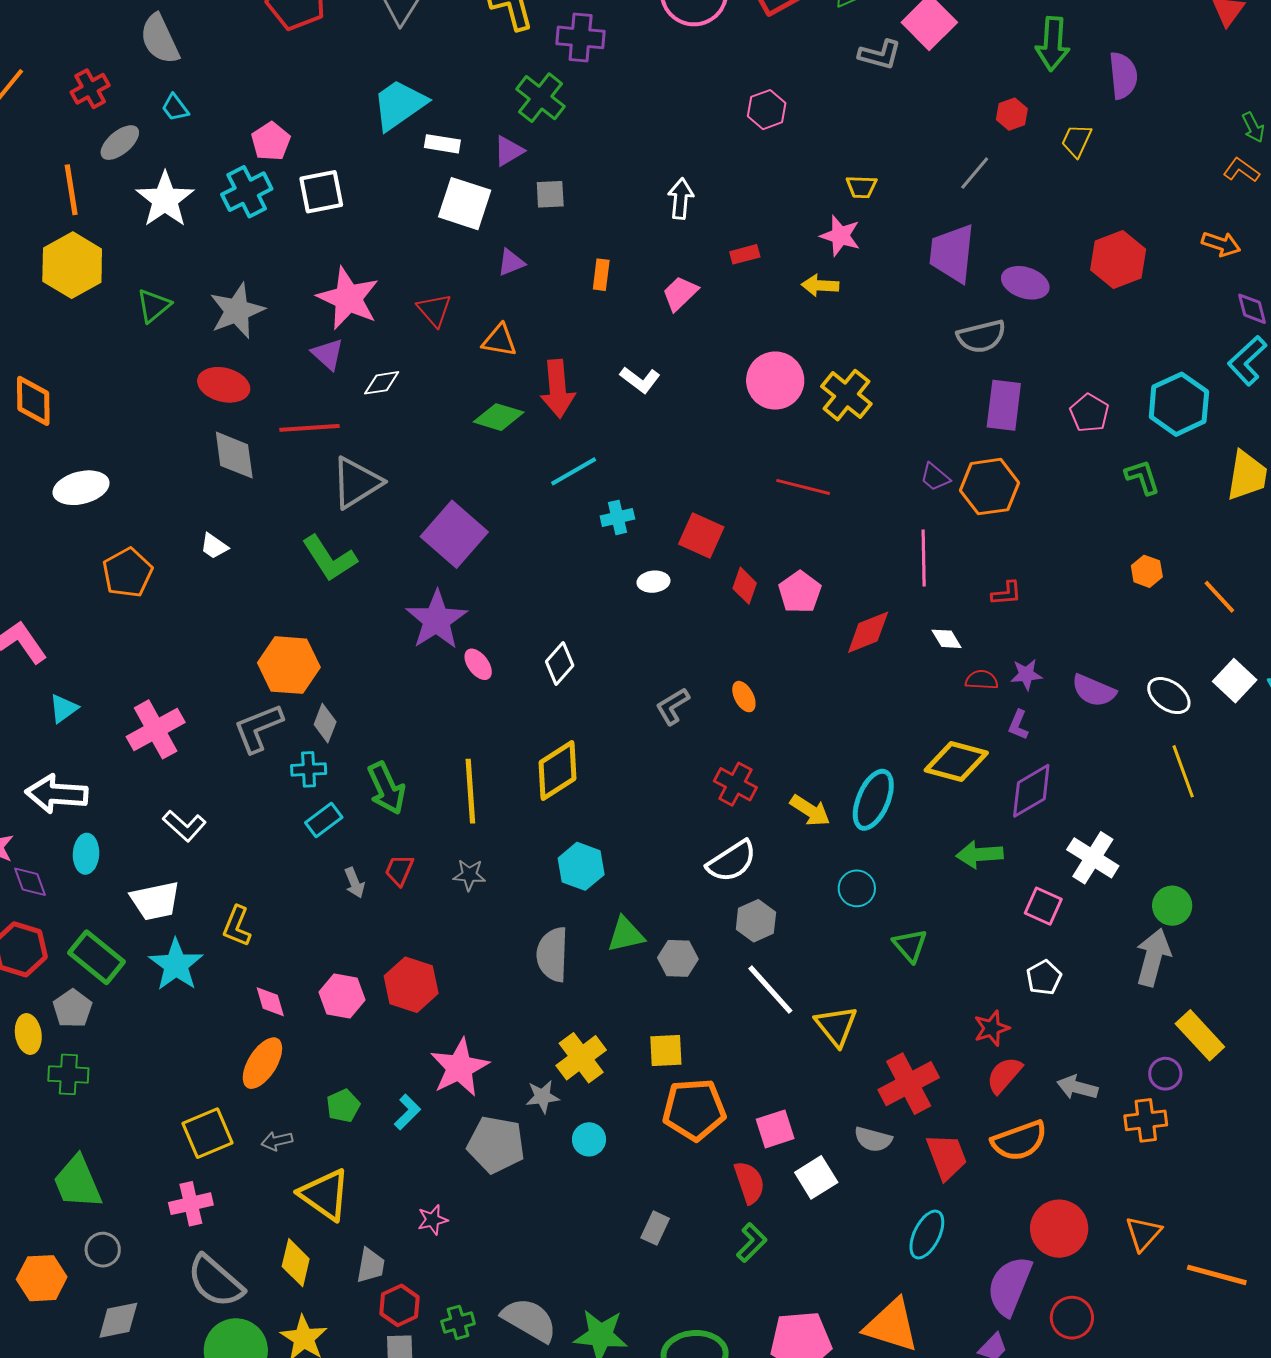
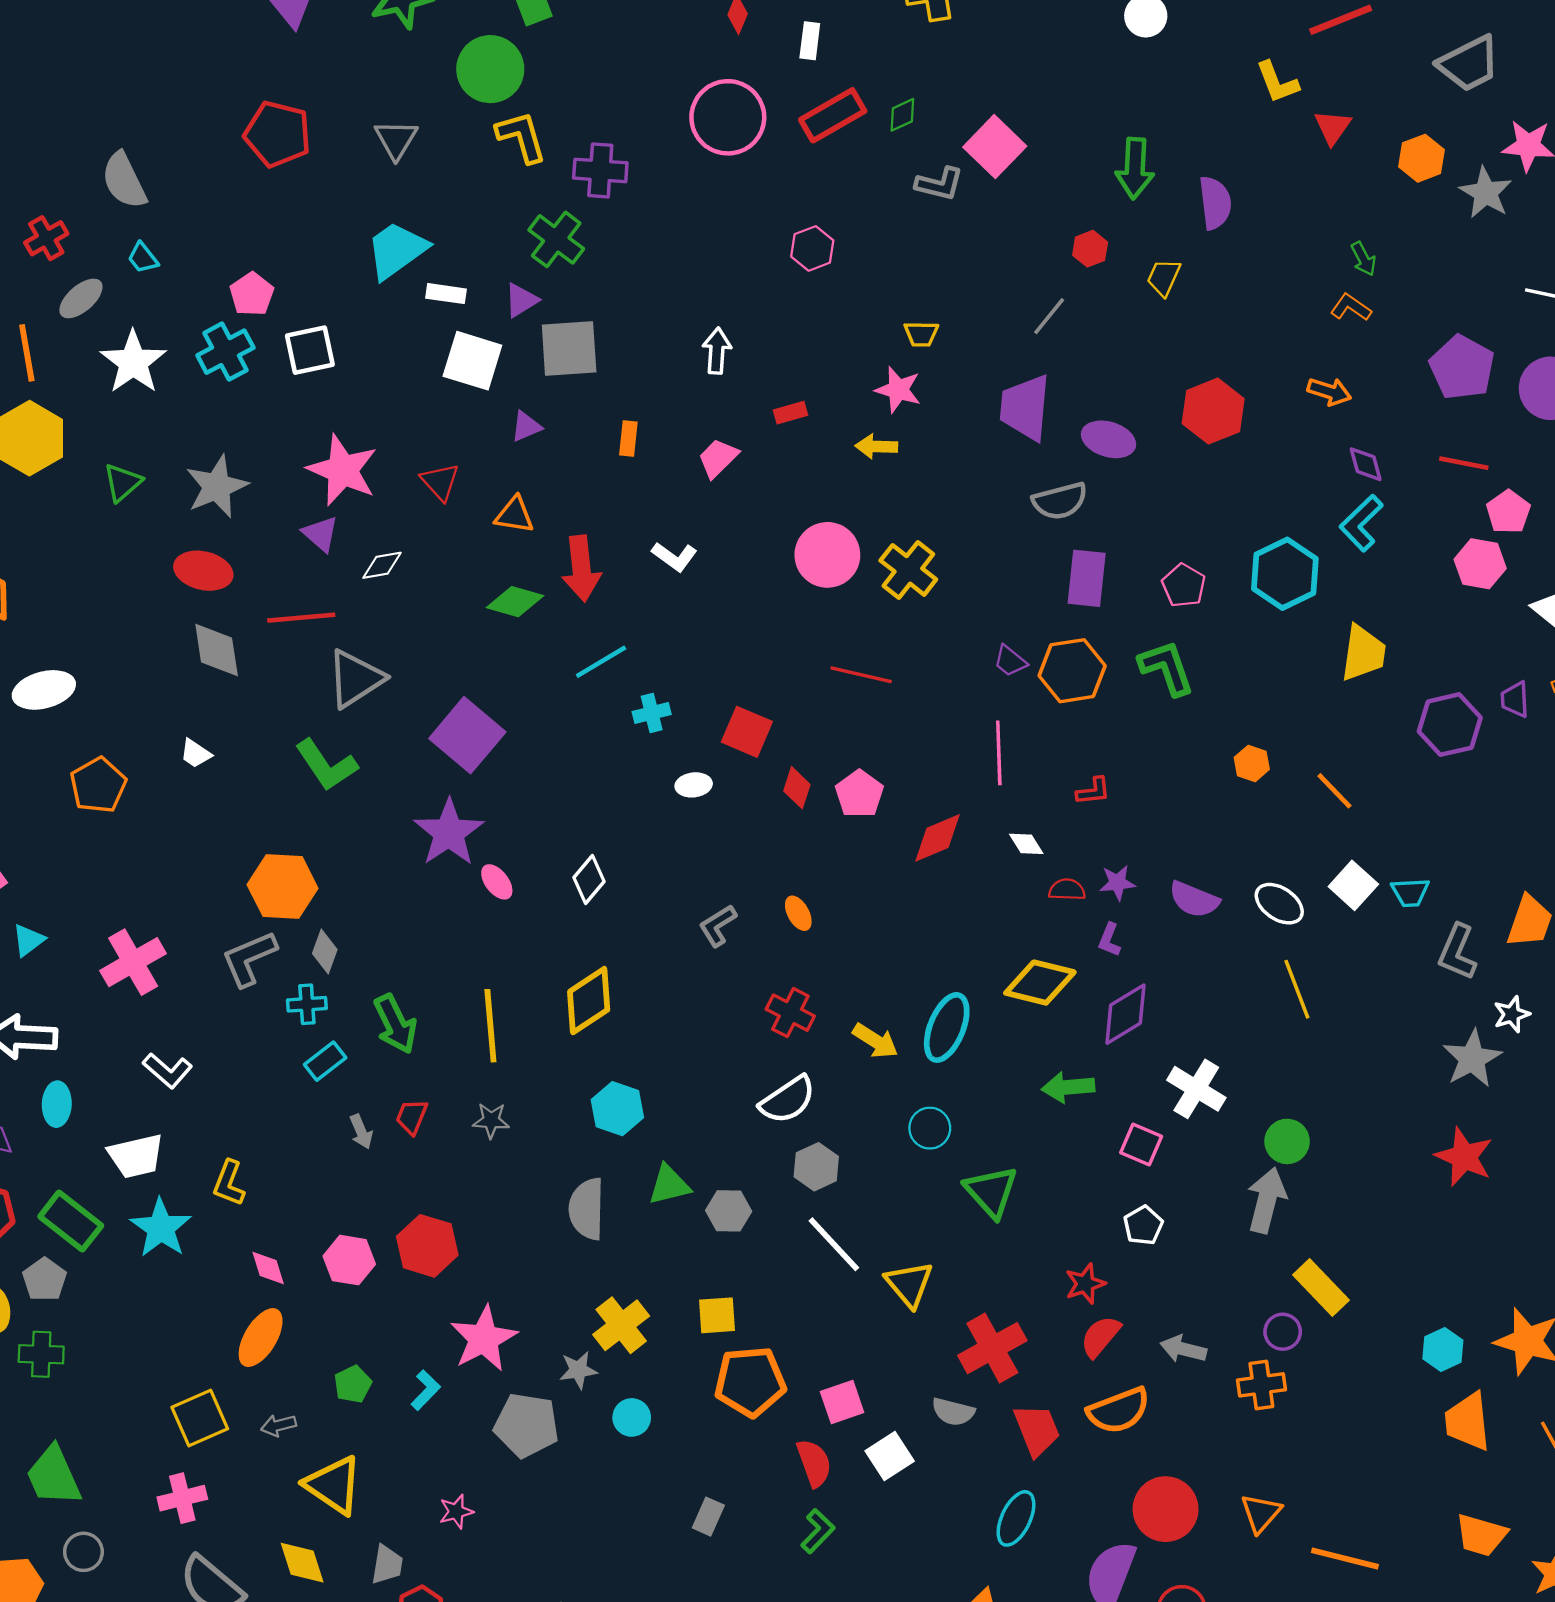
gray square: (550, 194) -> (569, 348), size x1.8
green L-shape: (1142, 477) -> (1167, 668), moved, size x1.4
green triangle: (910, 945) -> (991, 1192), size x1.4
yellow diamond: (296, 1263) -> (302, 1563), turned -30

